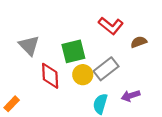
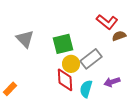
red L-shape: (111, 26) -> (107, 22), moved
red diamond: (50, 76) -> (65, 80), moved

